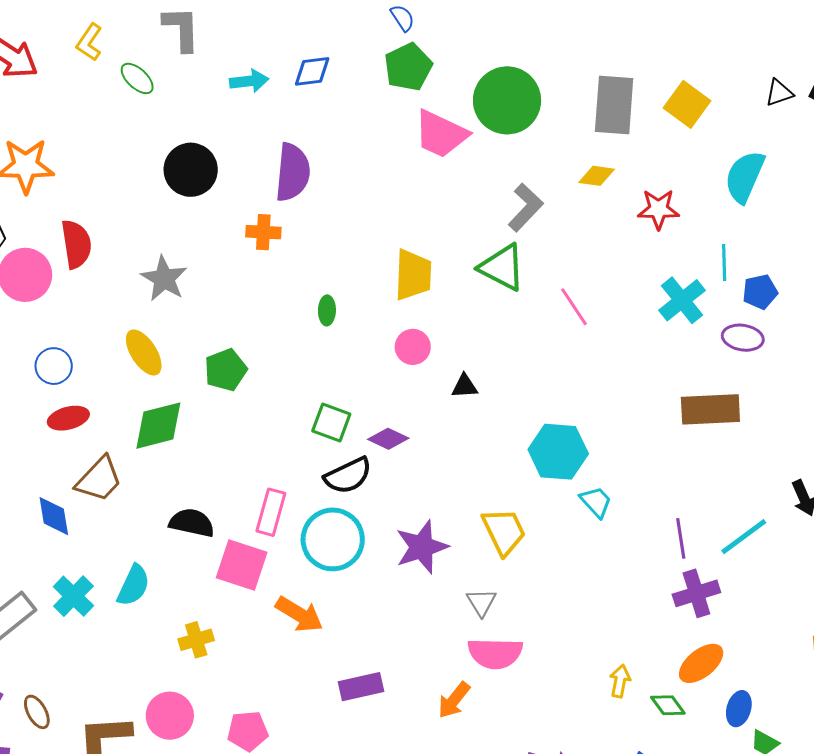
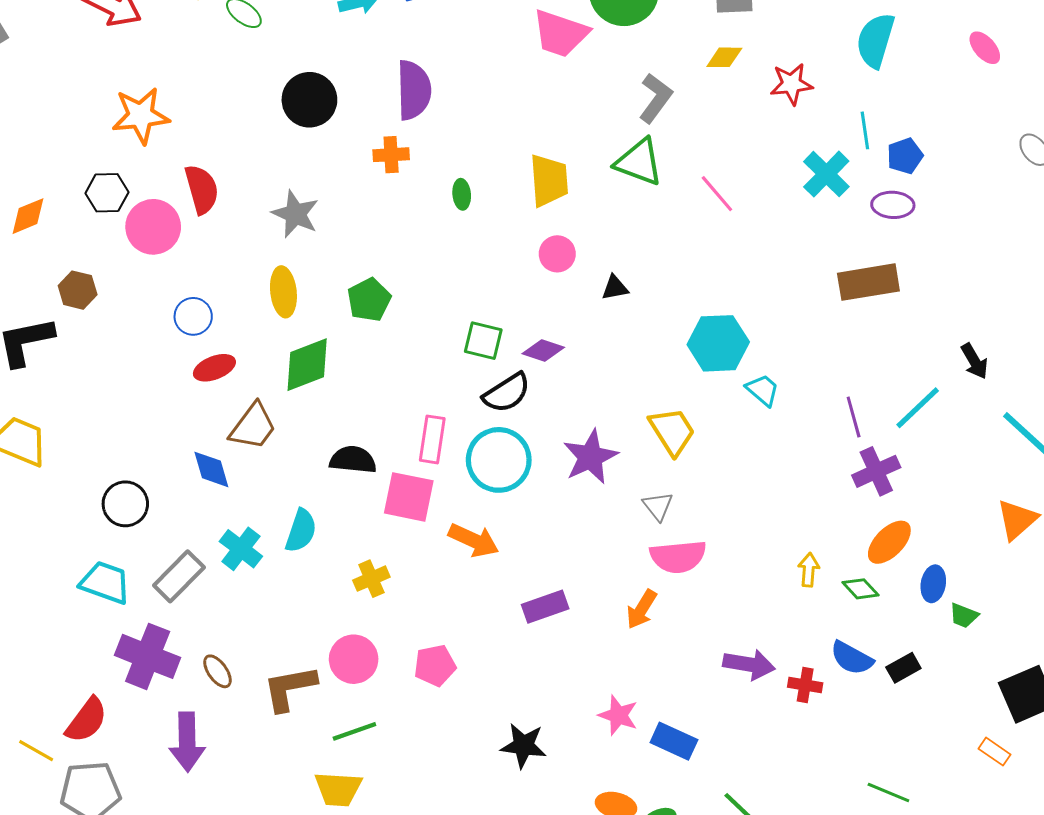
green ellipse: (327, 310) -> (462, 194), moved
yellow ellipse: (144, 352) -> (283, 292), turned 33

